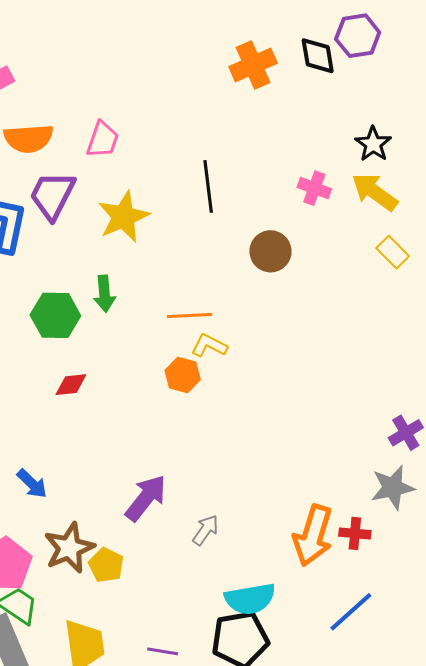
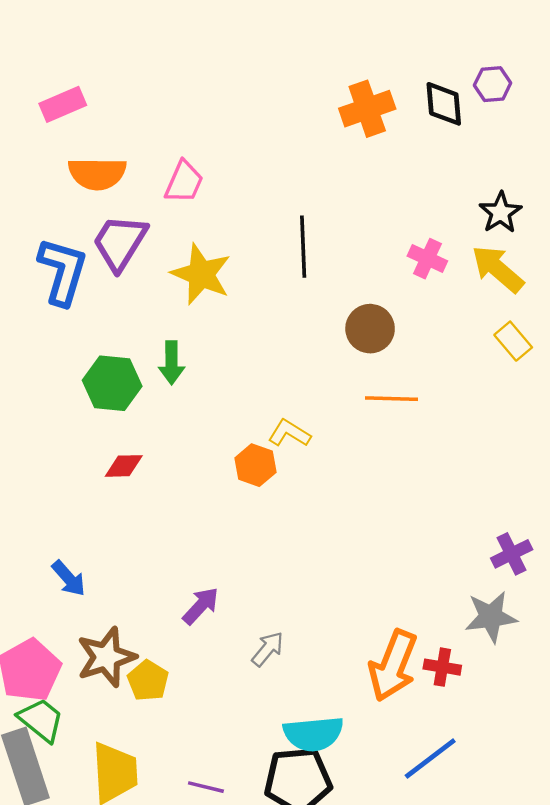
purple hexagon: (358, 36) -> (493, 84), size x0.7
yellow star: (124, 217) -> (201, 274), turned -30
orange line: (190, 316) -> (392, 399), moved
purple arrow: (146, 498) -> (201, 606), size x0.7

